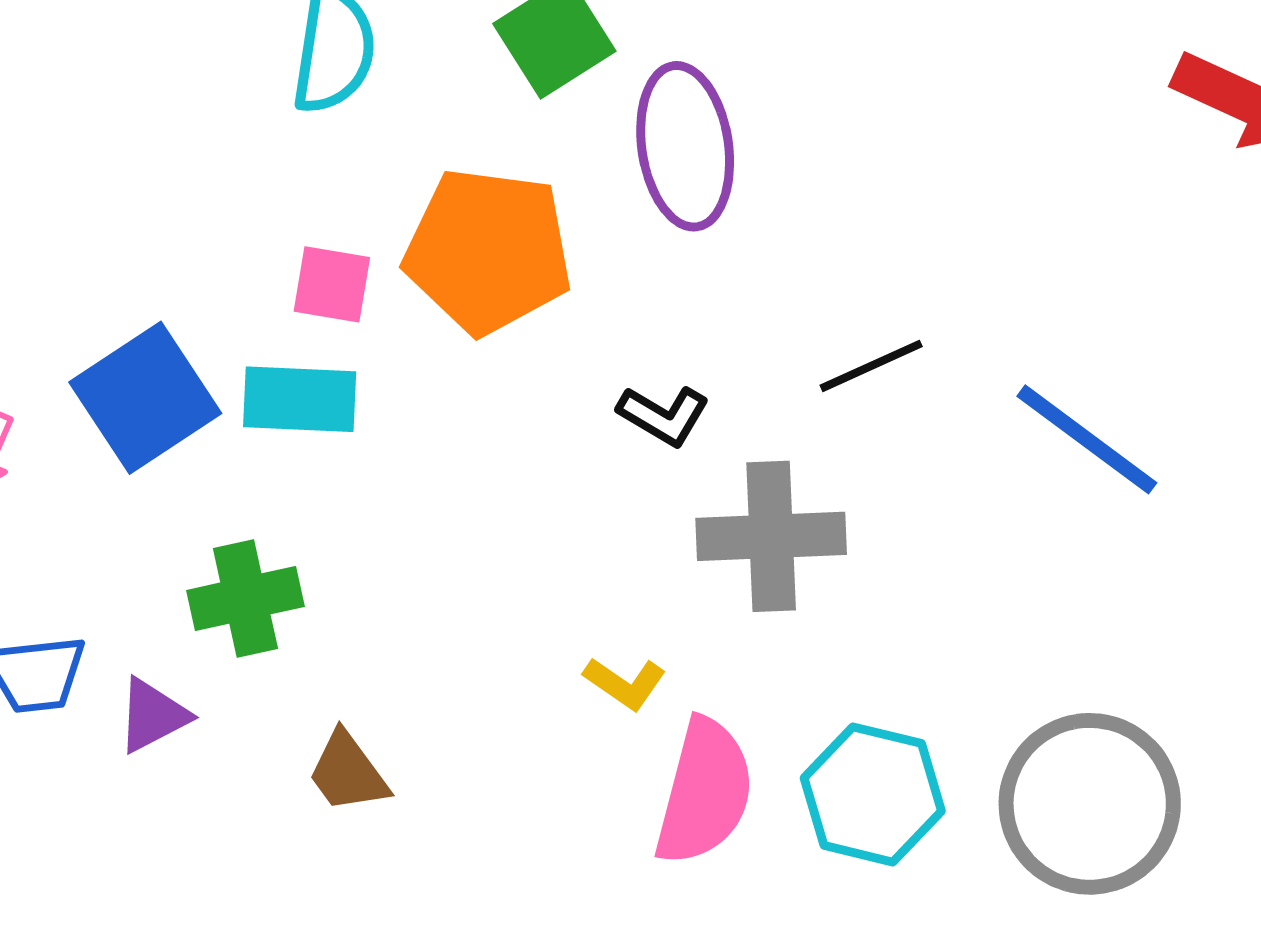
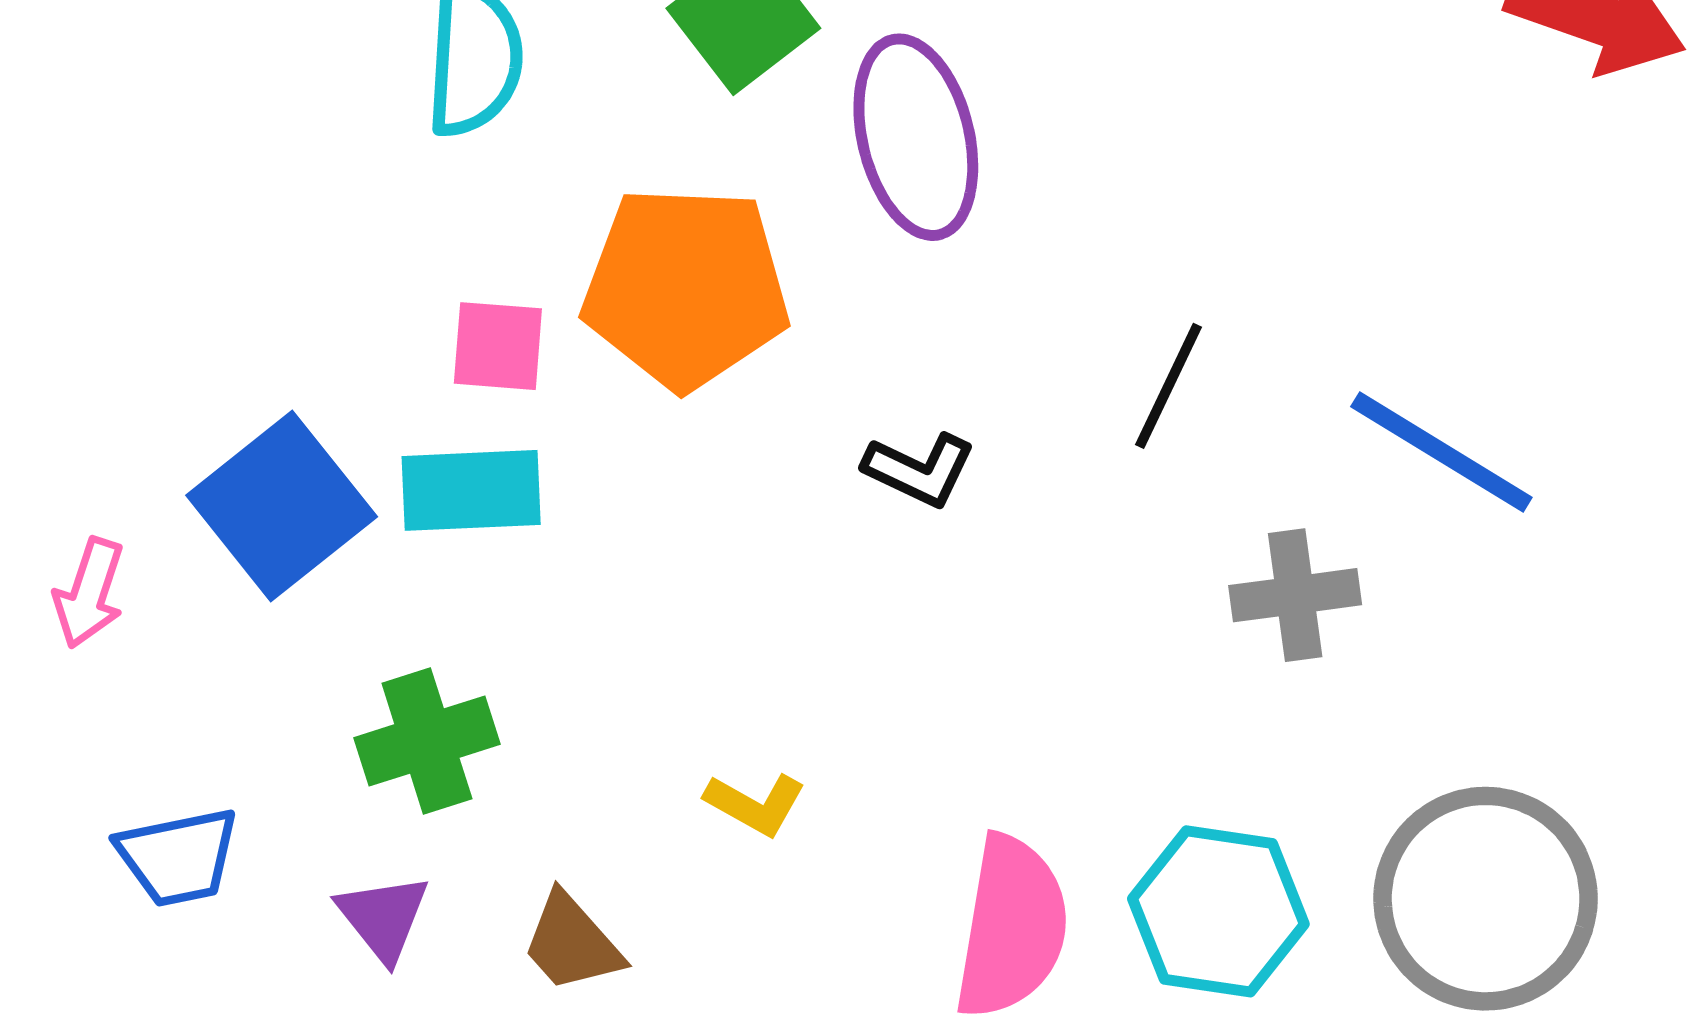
black line: (871, 366) -> (1169, 386), turned -35
gray cross: (771, 536) -> (1295, 595), moved, size x0.7
yellow L-shape: (625, 683) -> (755, 804), moved
purple triangle: (153, 715) -> (383, 918), moved, turned -36

